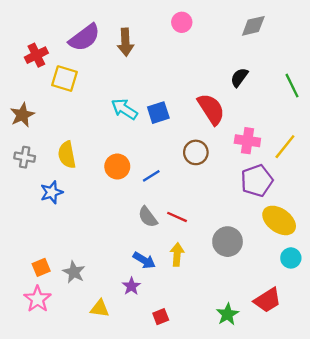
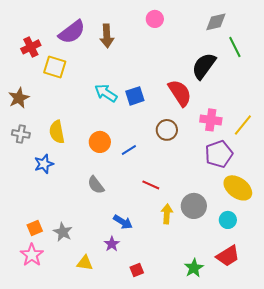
black semicircle: (239, 77) -> (204, 66), size x1.6
green line: (292, 86) -> (235, 47), moved
gray semicircle: (148, 217) -> (96, 185), moved
yellow arrow: (177, 254) -> (167, 214), moved
cyan circle: (291, 258) -> (228, 220), moved

